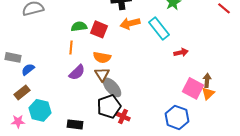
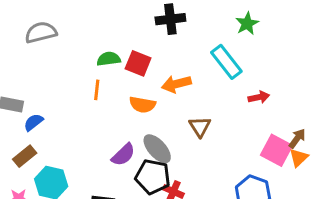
orange arrow: (130, 23) -> (176, 84), moved
purple semicircle: (77, 72) -> (123, 155), moved
brown triangle: (102, 74) -> (200, 127), moved
brown arrow: (207, 80) -> (297, 138), turned 32
black pentagon: (109, 106) -> (153, 177), turned 30

